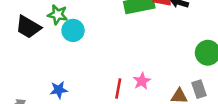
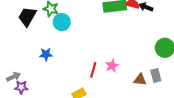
black trapezoid: (28, 27) -> (27, 17), turned 85
blue star: (59, 90) -> (46, 54), moved

